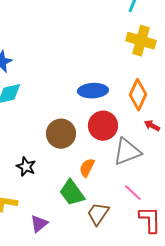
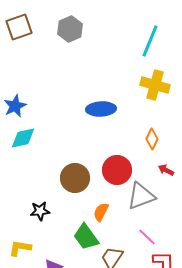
blue ellipse: (93, 91) -> (101, 109), moved
orange diamond: (138, 95) -> (152, 139), size x0.7
black star: (26, 167) -> (40, 211), turned -30

